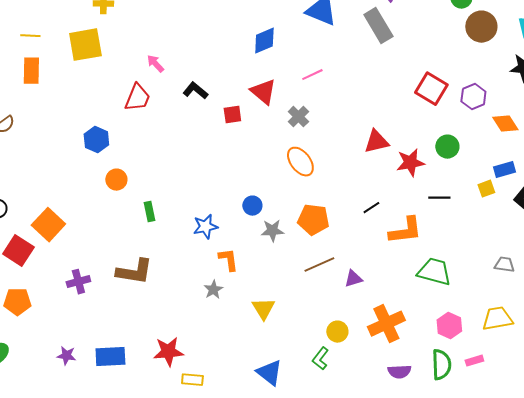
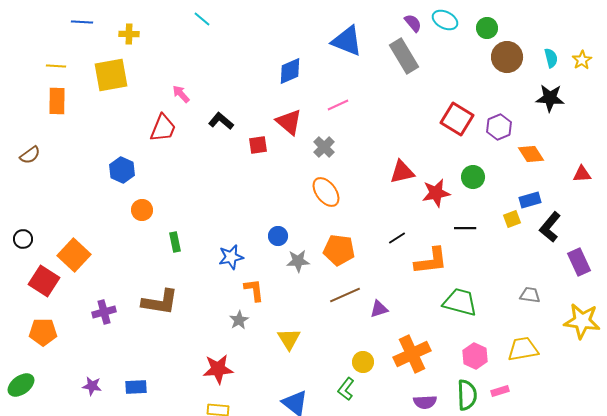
red star: (168, 352) -> (218, 369), moved
blue rectangle: (110, 357) -> (136, 387), size x0.7

